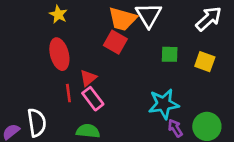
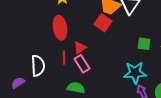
green square: (170, 54) -> (144, 44), moved
white semicircle: (37, 123) -> (38, 66), moved

